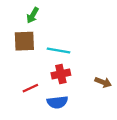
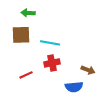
green arrow: (33, 15) -> (28, 13), turned 64
blue semicircle: (57, 102) -> (74, 87), moved

